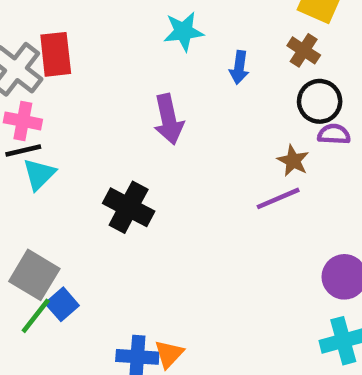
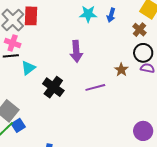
blue arrow: (239, 68) -> (111, 15), moved
brown star: (293, 161) -> (121, 70), moved
cyan triangle: (39, 174) -> (28, 68), moved
purple line: (278, 198) -> (95, 87), moved

